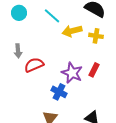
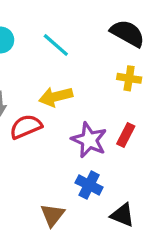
yellow arrow: (72, 31) -> (56, 97), moved
blue cross: (59, 92) -> (89, 185), moved

